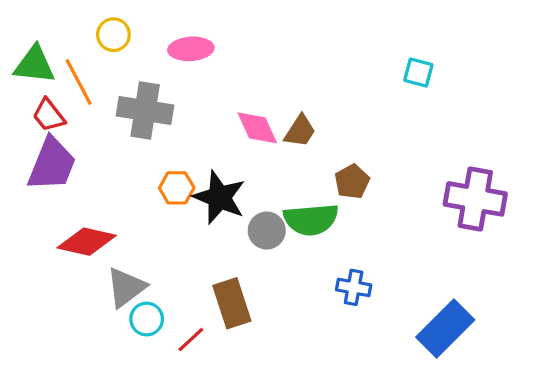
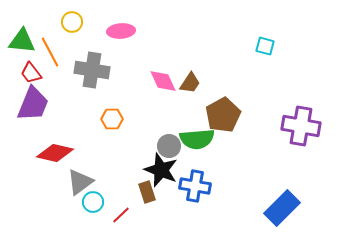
brown pentagon: (352, 182) -> (223, 115), size x1.6
black star: (219, 197) -> (161, 170), moved
blue cross: (354, 287) -> (195, 186), moved, size x1.4
brown rectangle: (232, 303) -> (147, 192), size x0.7

